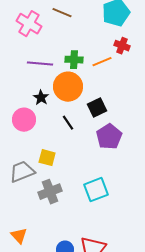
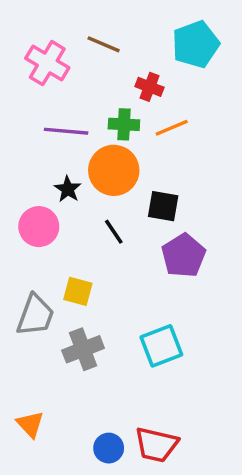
red cross: (122, 46) -> (150, 87), moved
black square: (97, 108) -> (163, 206), turned 36
gray trapezoid: (22, 172) -> (35, 315), turned 132

